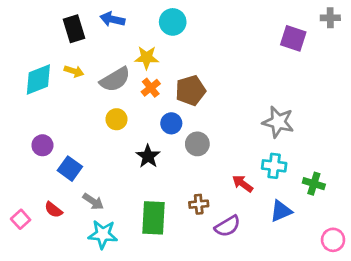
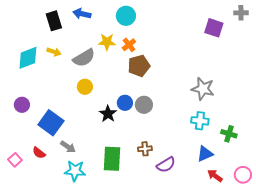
orange cross: (151, 88) -> (129, 45), moved
blue circle: (171, 123) -> (125, 103), moved
purple circle: (42, 145) -> (22, 105), moved
blue square: (70, 169) -> (51, 123), size x1.4
red arrow: (243, 184) -> (215, 176), moved

